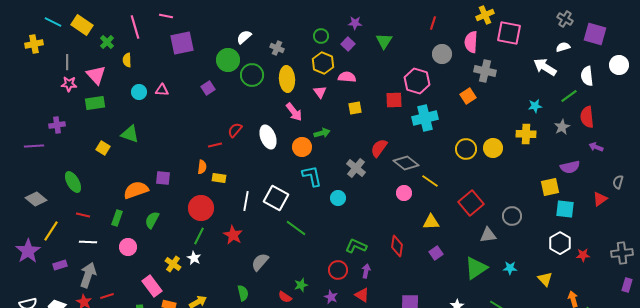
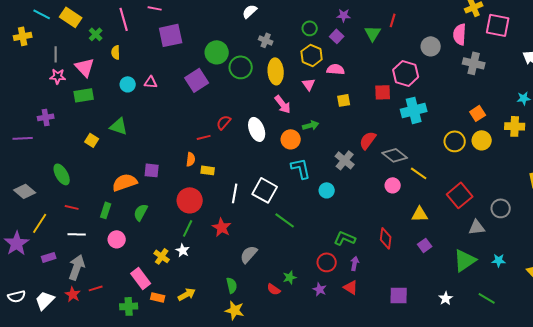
red line: (433, 23) -> (393, 20), moved
white semicircle: (244, 37) -> (250, 11), moved
purple square: (208, 88) -> (197, 80), size x1.6
orange square: (468, 96) -> (478, 113), moved

